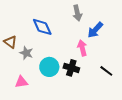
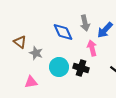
gray arrow: (77, 13) -> (85, 23), moved
blue diamond: (42, 27) -> (63, 32), moved

